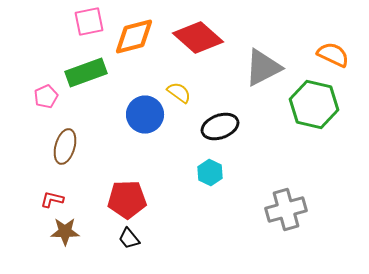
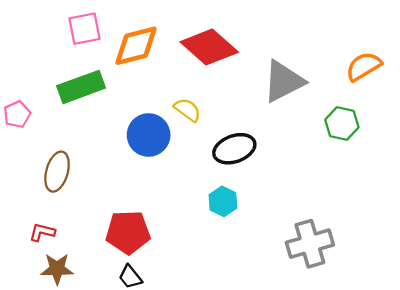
orange semicircle: (333, 54) -> (364, 66), turned -56
pink pentagon: (46, 96) -> (17, 114), moved
green hexagon: (314, 104) -> (342, 124), size x0.6

